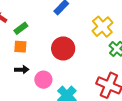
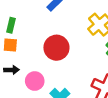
green rectangle: (21, 28) -> (11, 25), turned -40

